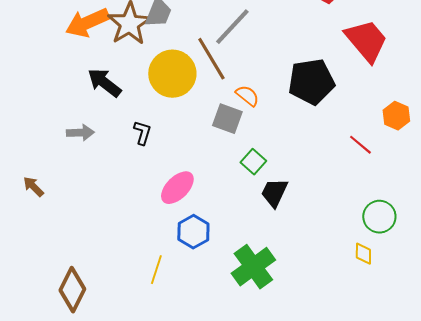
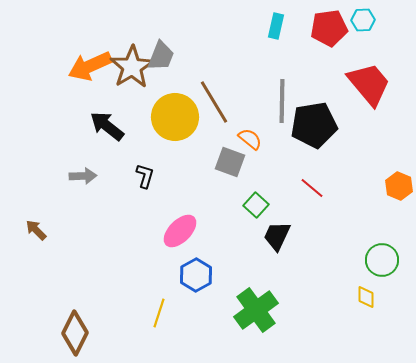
gray line: (232, 27) -> (282, 101), moved, turned -42
orange hexagon: (396, 116) -> (399, 186), moved
red line: (360, 145) -> (312, 188), moved

